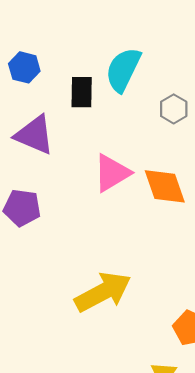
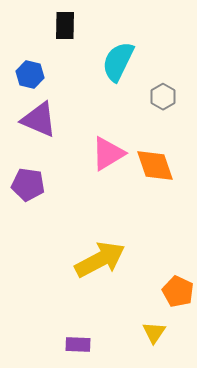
blue hexagon: (24, 67) -> (30, 75), moved
black rectangle: (82, 92) -> (65, 26), moved

